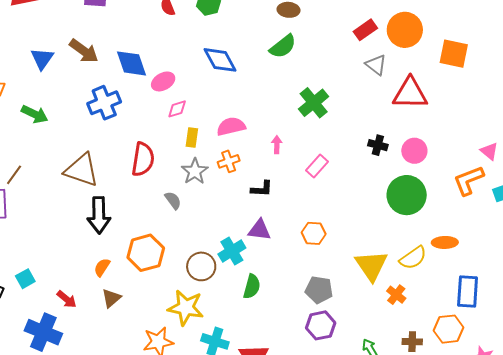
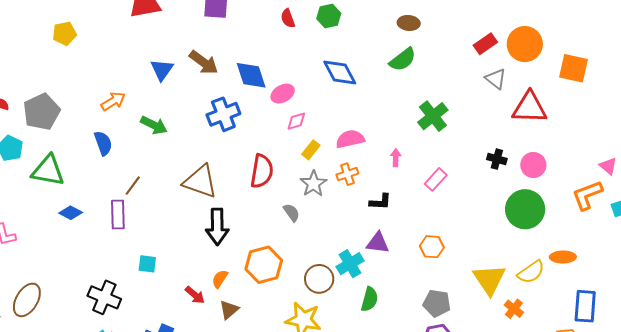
yellow rectangle: (192, 138) -> (311, 150), turned 30
cyan square: (25, 279) -> (147, 264), moved, turned 36
red arrow: (67, 299) -> (195, 295), moved

